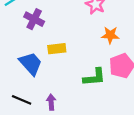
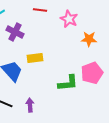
orange star: (110, 35) -> (89, 39), moved

